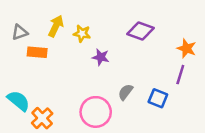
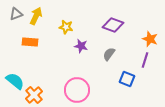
yellow arrow: (56, 26) -> (36, 16), moved
gray triangle: (20, 32) -> (16, 14), moved
gray semicircle: (126, 92) -> (109, 54), moved

